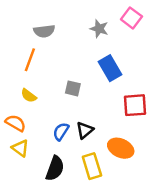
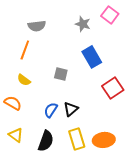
red square: (135, 105) -> (113, 88), turned -30
yellow triangle: (20, 148) -> (16, 135), moved
orange ellipse: (121, 148) -> (104, 140), moved, turned -30

